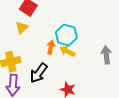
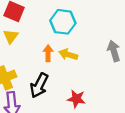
cyan hexagon: (66, 35) -> (63, 22), moved

